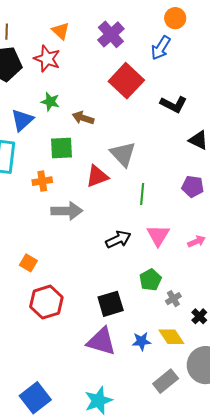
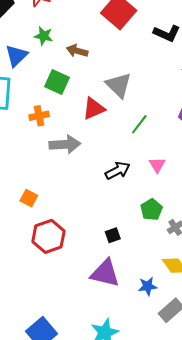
green square: (62, 148) -> (57, 82), turned 30
green line: (142, 194) -> (139, 124), turned 35
pink triangle: (158, 235) -> (157, 165), size x0.7
black square: (111, 304) -> (113, 235), size x0.6
blue star: (141, 341) -> (148, 286), moved

